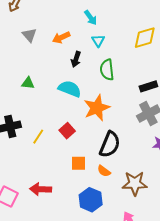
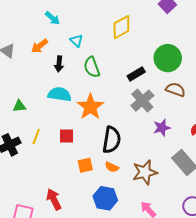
cyan arrow: (91, 18) -> (52, 18), moved
green triangle: (28, 83) -> (19, 106), moved
red square: (67, 131) -> (67, 136), turned -35
yellow line: (38, 137) -> (36, 137), moved
red arrow: (40, 189) -> (54, 199), turned 75

